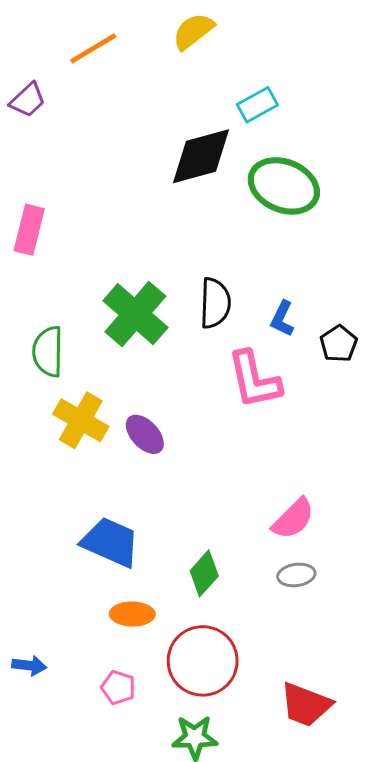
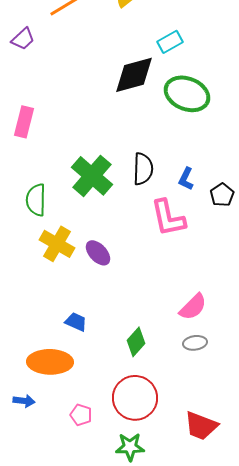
blue trapezoid: (110, 542) -> (76, 322), size x0.6
orange ellipse: (132, 614) -> (50, 362), moved, size x1.6

